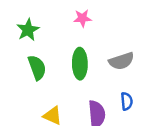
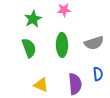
green star: (28, 30) -> (33, 19), moved

